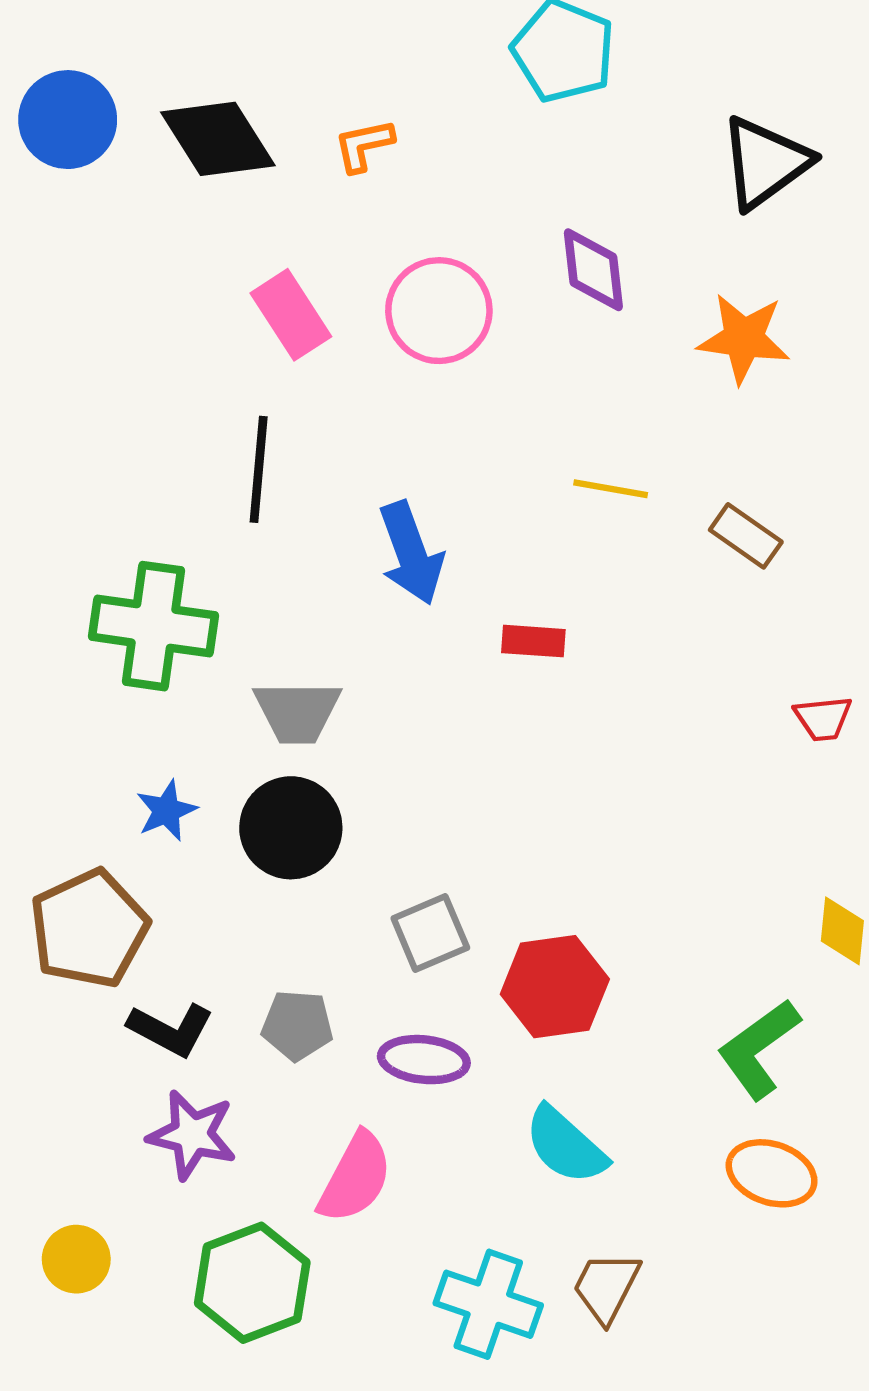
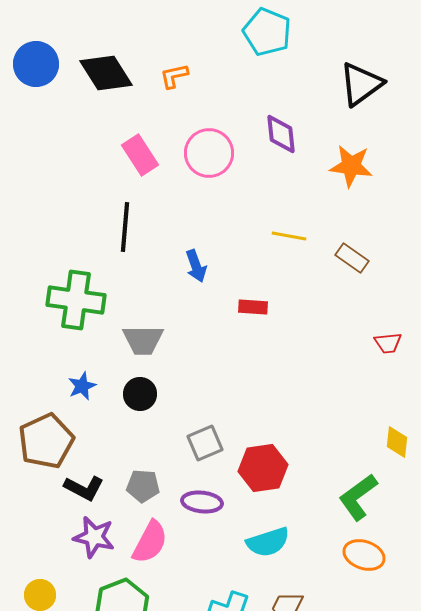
blue arrow: (411, 553) -> (196, 266), size x0.7
black circle: (291, 828) -> (140, 394), size x0.7
cyan semicircle: (566, 1145) -> (268, 542), turned -60
pink semicircle: (355, 1178) -> (150, 542), moved

